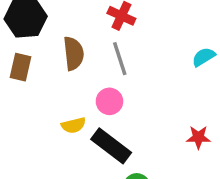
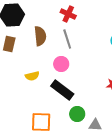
yellow semicircle: (74, 125) -> (32, 76), moved

